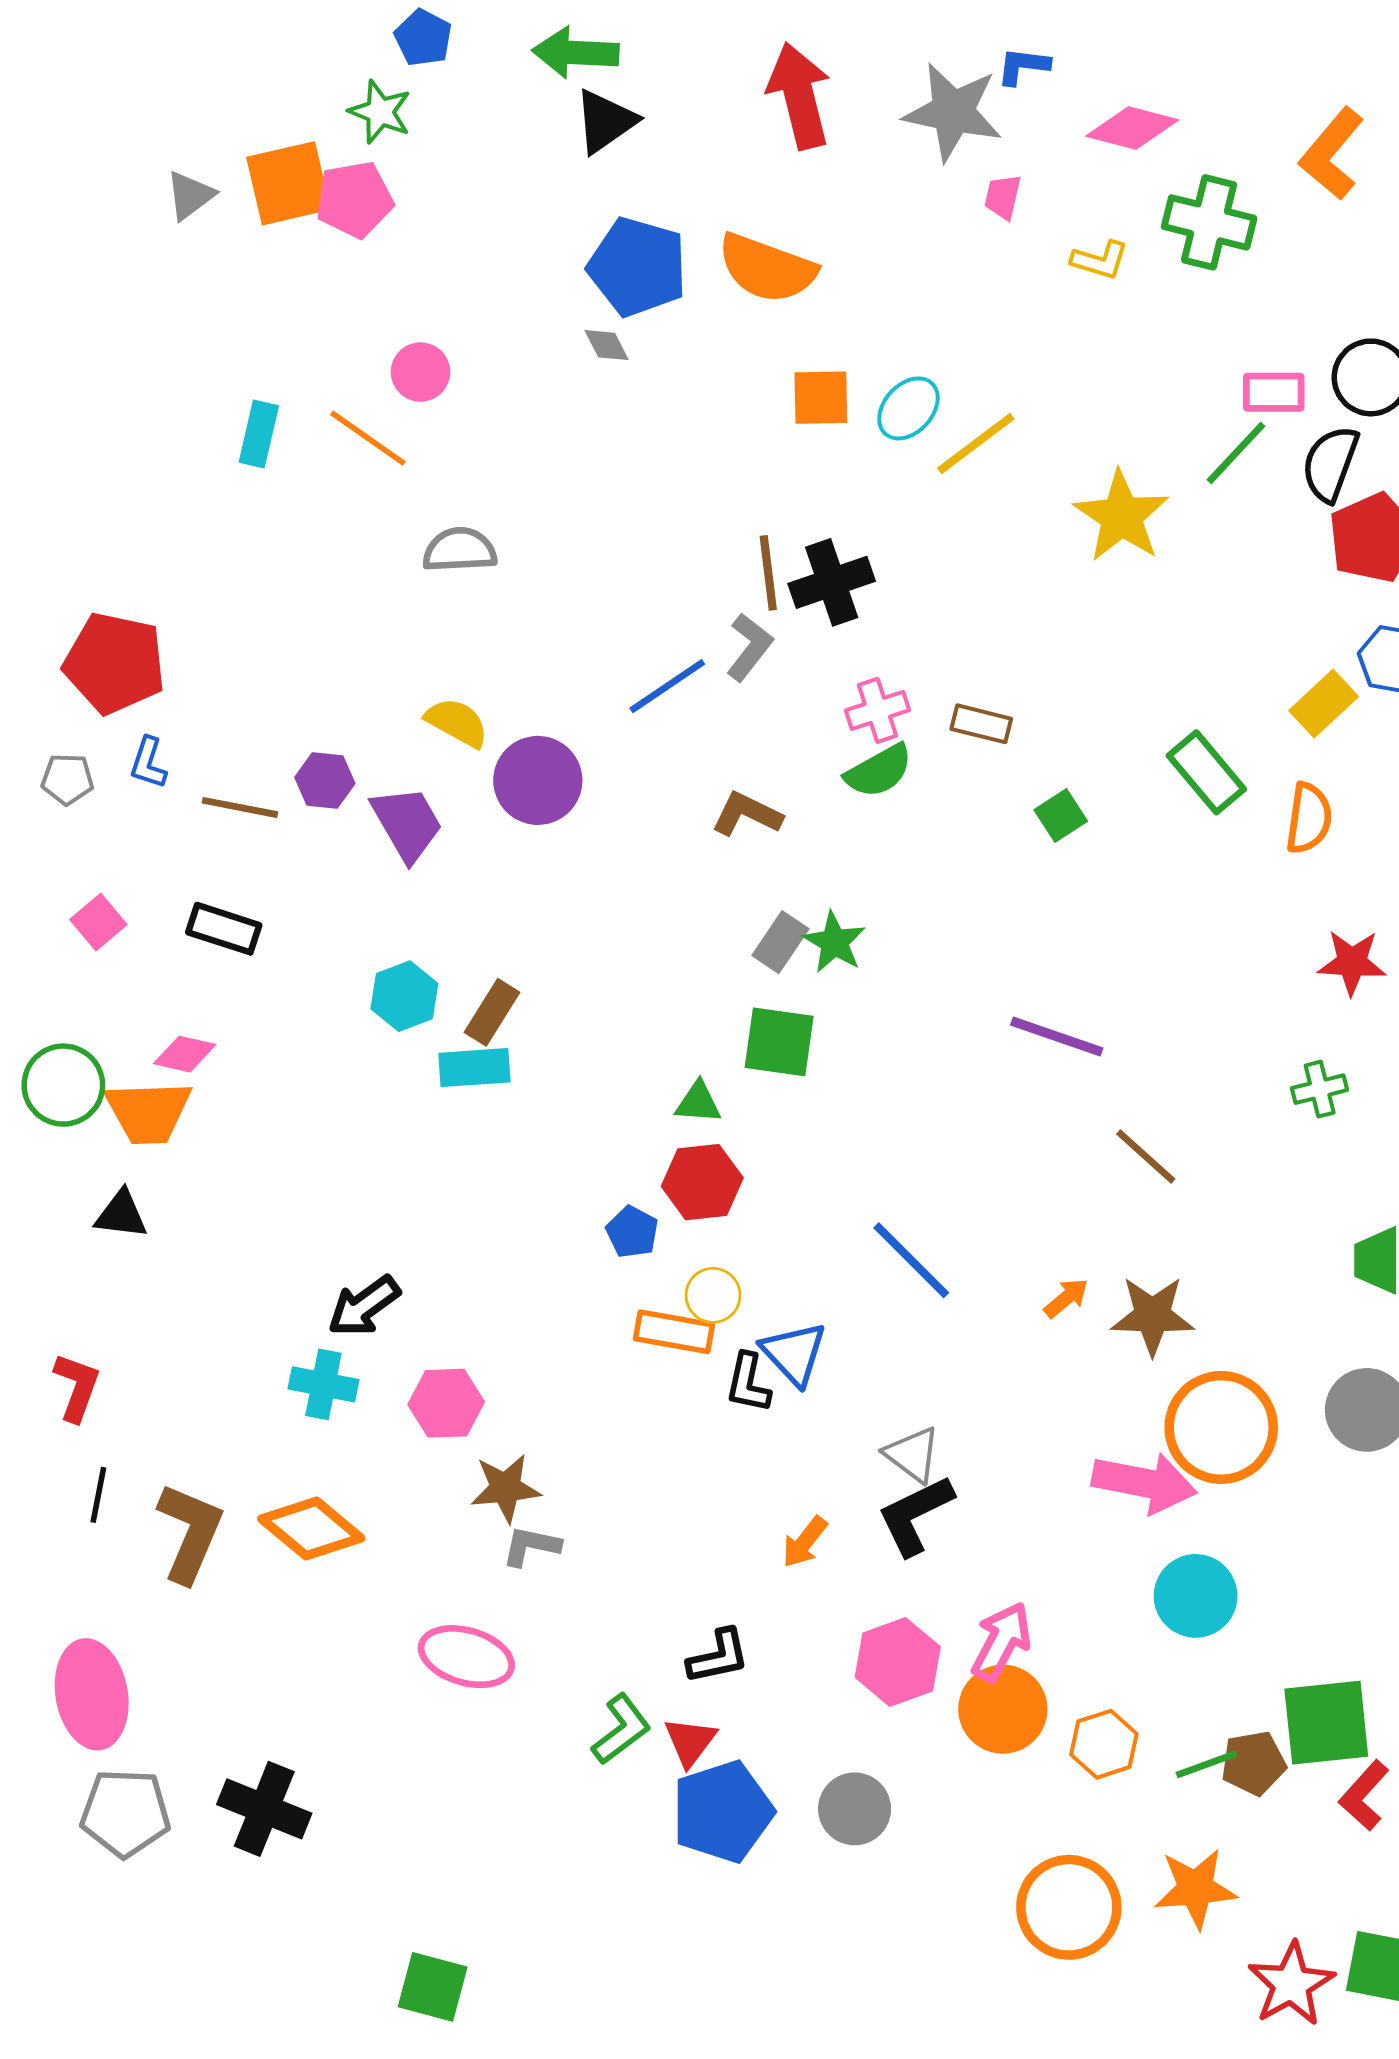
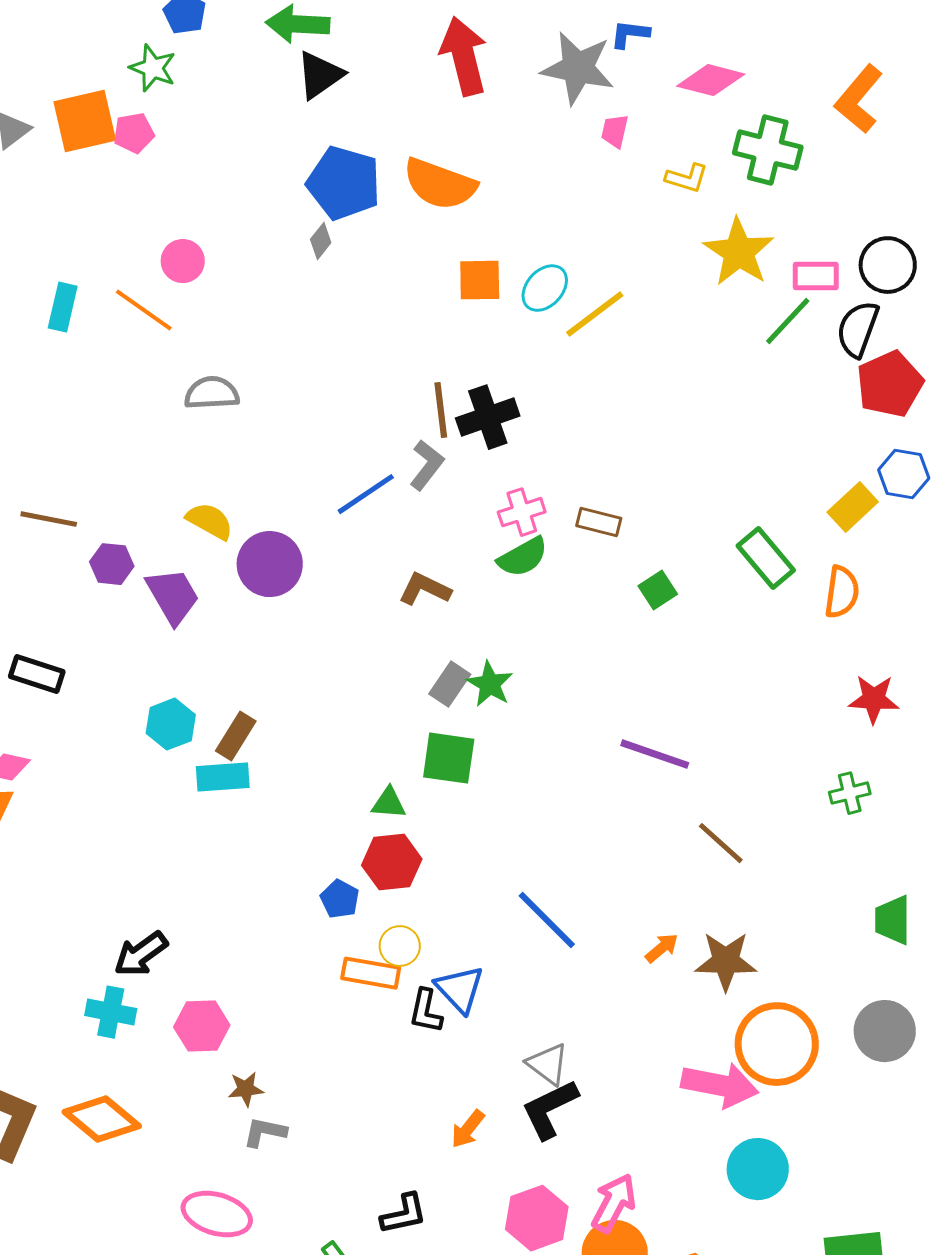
pink pentagon: (354, 199) -> (134, 133), size x0.7
gray diamond: (607, 345) -> (321, 241), turned 66
yellow star: (1121, 516) -> (739, 252), moved
brown line: (240, 807) -> (49, 519), moved
brown star: (505, 1488) -> (246, 1089), size x0.7

